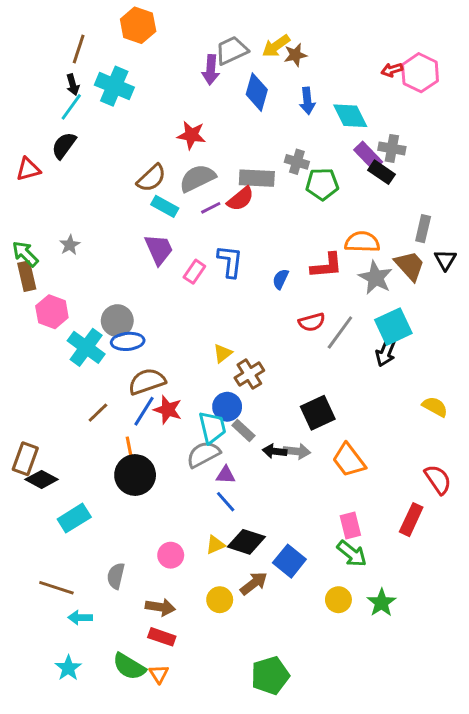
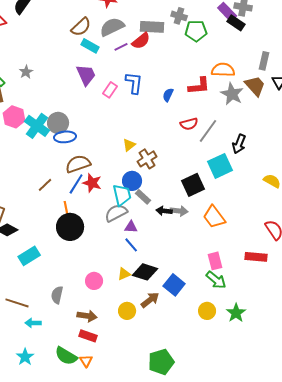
cyan square: (393, 327) -> (220, 166), moved
cyan cross: (86, 347) -> (37, 126), moved
red rectangle: (411, 520) -> (256, 257), turned 70

